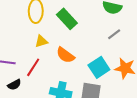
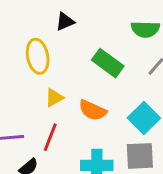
green rectangle: (67, 19) -> (108, 63), moved

